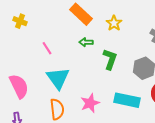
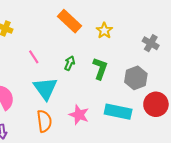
green arrow: (86, 42) -> (70, 63), moved, turned 112
pink star: (90, 103) -> (79, 115), turned -30

